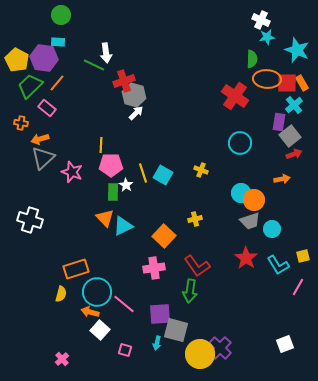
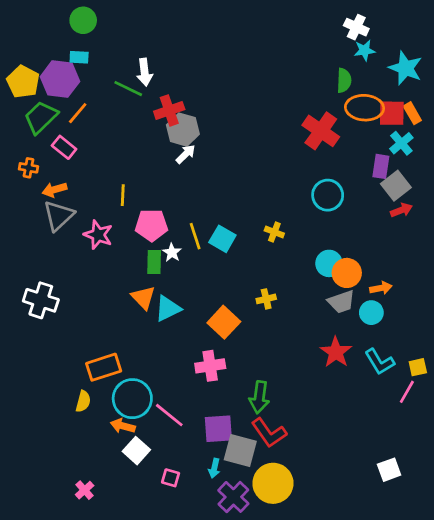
yellow line: (101, 145) -> (123, 195), moved
orange arrow: (282, 179) -> (381, 288), moved
yellow square: (303, 256) -> (418, 367), moved
red L-shape: (197, 266) -> (269, 433), moved
purple cross: (220, 348) -> (233, 497), moved

